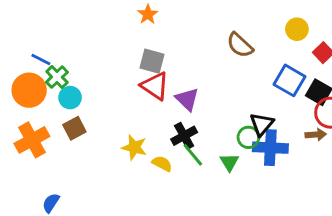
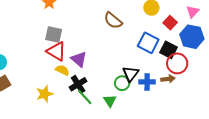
yellow star: (134, 147) -> (45, 94), turned -30
blue cross: (270, 148) -> (147, 82), moved, size x0.7
yellow semicircle: (162, 164) -> (62, 70), moved

